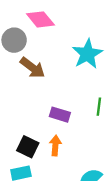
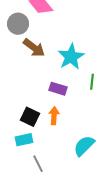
cyan star: (87, 54) -> (71, 57), moved

